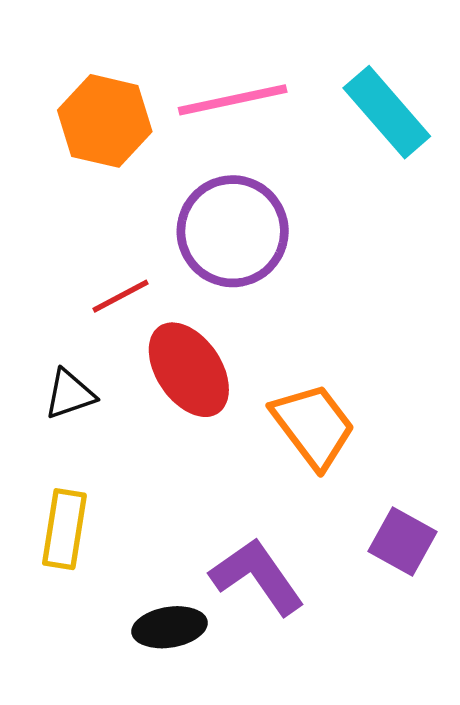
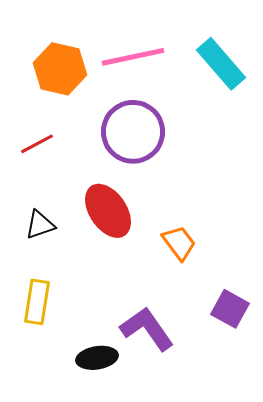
red line: (120, 296) -> (37, 144), moved
orange trapezoid: (313, 426) -> (179, 243), size x0.7

